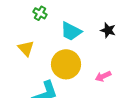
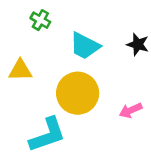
yellow triangle: (26, 48) -> (20, 70), turned -48

